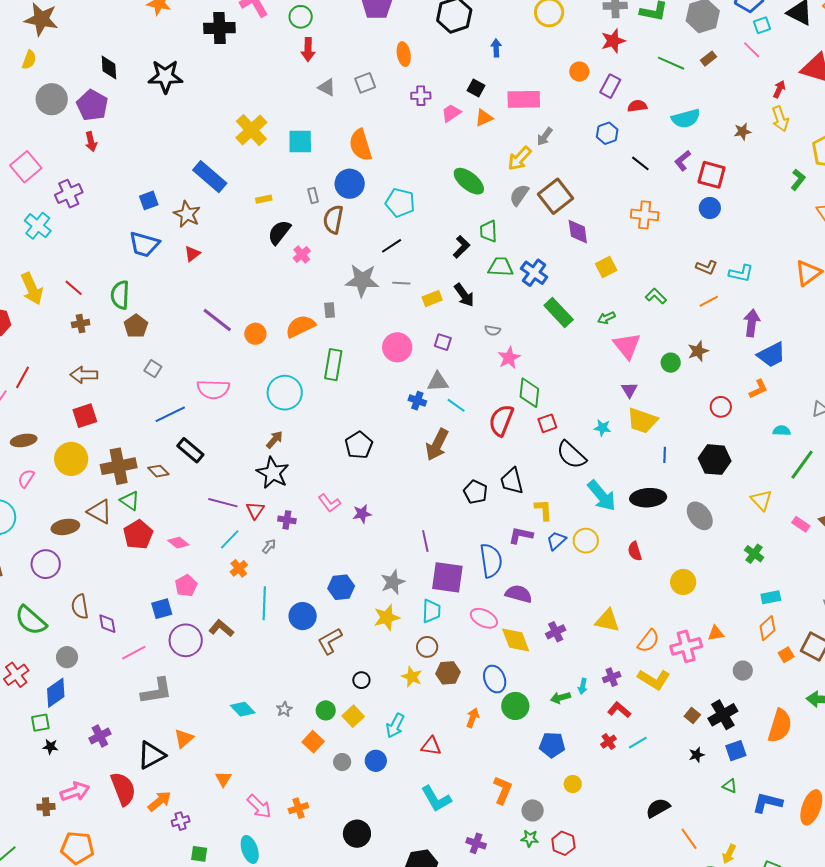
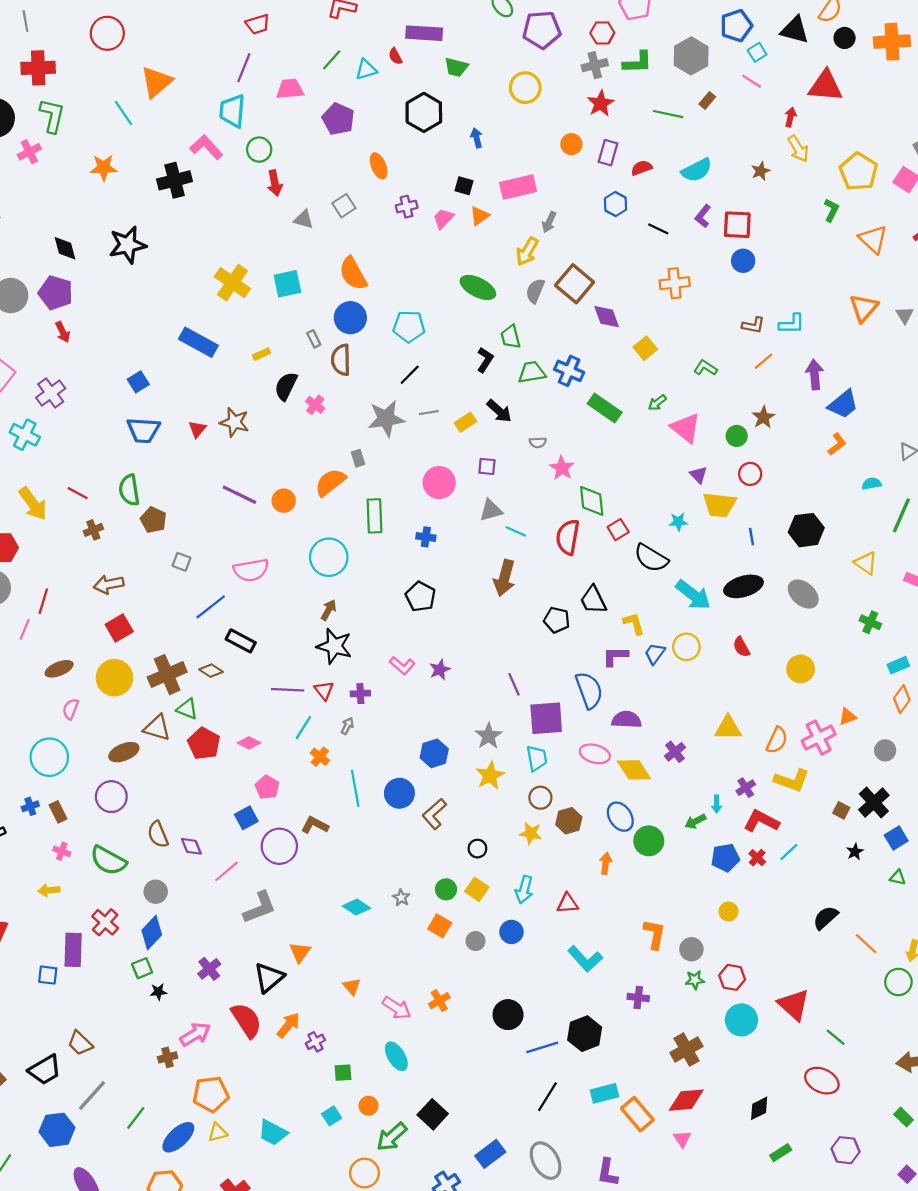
brown star: (187, 214) -> (234, 422), moved
blue cross: (417, 401) -> (426, 537), moved
red circle: (721, 407) -> (750, 474), moved
red L-shape: (619, 710) -> (761, 821), size x1.4
blue pentagon: (552, 745) -> (725, 858), moved

